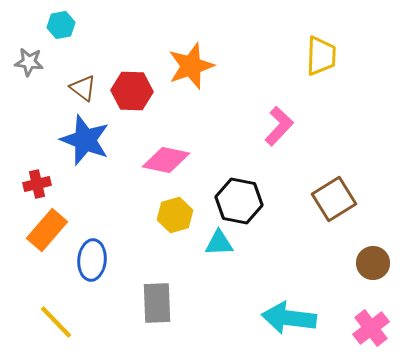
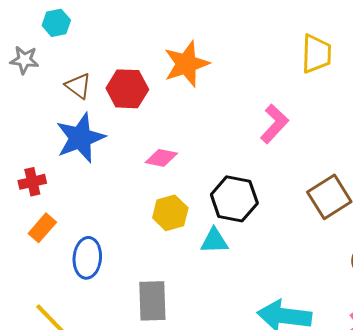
blue star: (85, 140) -> (80, 138), turned 30
pink diamond: (166, 160) -> (161, 158), size x0.7
orange rectangle: (47, 230) -> (42, 228), size x0.7

